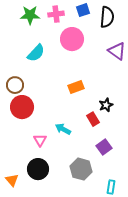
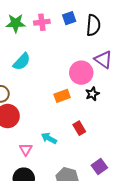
pink circle: (72, 39) -> (81, 73), moved
black star: (106, 105) -> (92, 94), moved
purple square: (104, 147) -> (99, 166), moved

